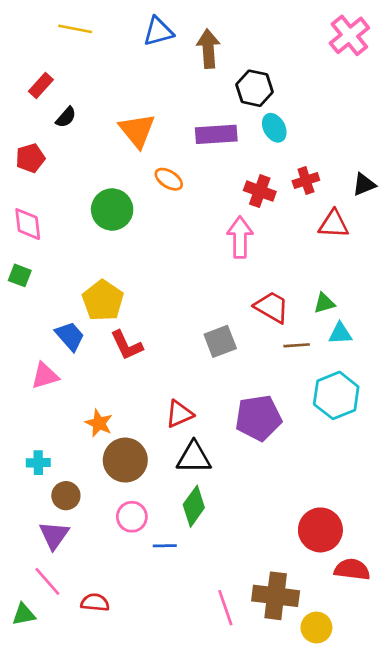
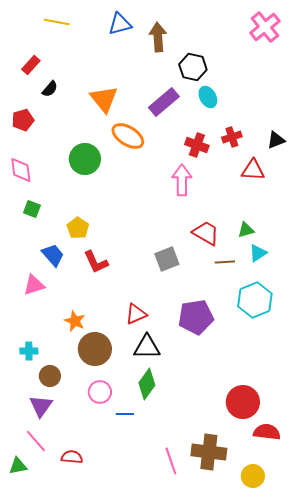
purple rectangle: (216, 134) -> (164, 102), turned -36
orange ellipse: (169, 179) -> (128, 136), size x1.5
green square: (20, 275) -> (32, 209), moved
yellow pentagon: (103, 300) -> (78, 228), size x0.7
cyan triangle: (340, 333) -> (258, 253), turned -30
yellow circle: (316, 628) -> (253, 476), moved

